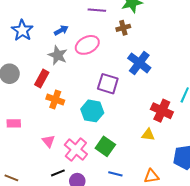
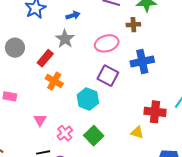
pink ellipse: (87, 45) -> (107, 43), moved
blue cross: (139, 63) -> (142, 62), turned 30
red cross: (162, 111) -> (155, 112), turned -30
pink cross: (76, 150) -> (65, 133), size x0.7

